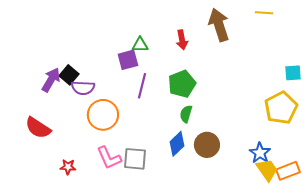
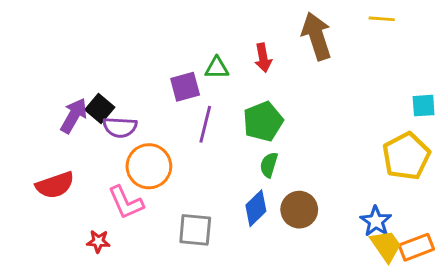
green triangle: (140, 45) -> (217, 68), moved
red semicircle: (38, 128) -> (55, 185), turned -52
pink L-shape: (109, 158) -> (126, 202), moved

